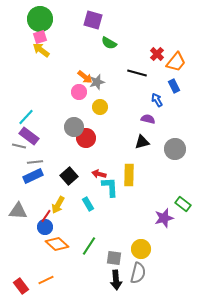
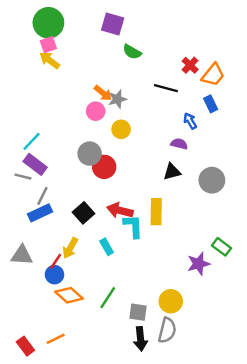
gray line: (35, 162) -> (42, 196), turned -56
red arrow: (99, 174) -> (120, 210), size x1.5

